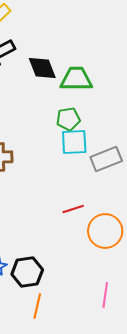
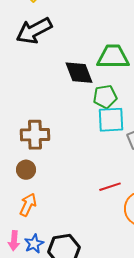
black diamond: (42, 68) -> (79, 73), moved

